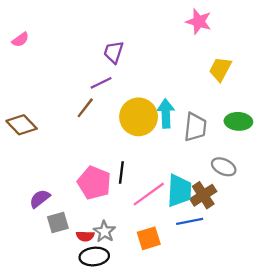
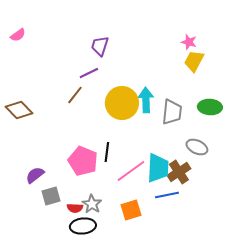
pink star: (199, 21) -> (189, 42), moved, size x0.7

